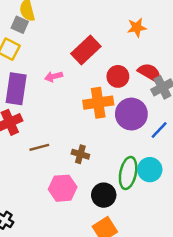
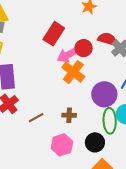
pink arrow: (54, 77) -> (68, 55), moved, size x1.6
orange cross: (98, 103) -> (73, 72), turned -30
purple circle: (131, 114) -> (104, 94), moved

